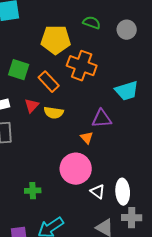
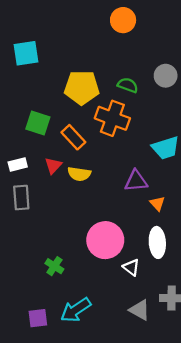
green semicircle: (92, 23) -> (128, 85), moved
orange triangle: (87, 138) -> (157, 203), moved
green cross: (33, 191) -> (54, 266), turned 35
white ellipse: (123, 192) -> (157, 242), moved

